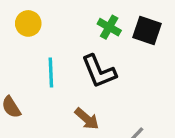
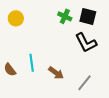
black L-shape: (99, 71) -> (86, 43), moved
cyan line: (51, 72) -> (32, 63), moved

